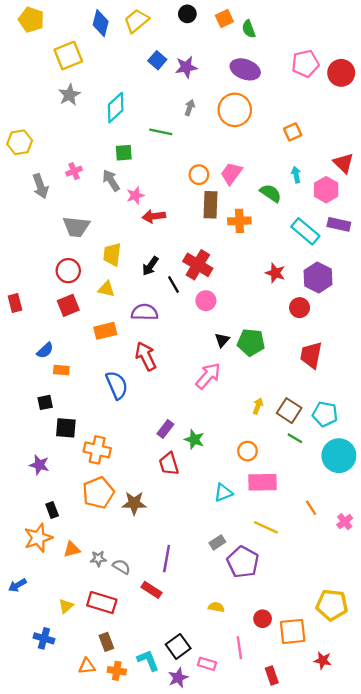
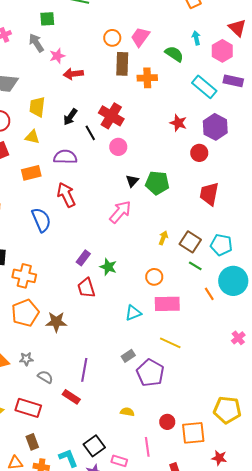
orange line: (311, 508) -> (209, 294), moved
gray star: (98, 559) -> (26, 359), moved

